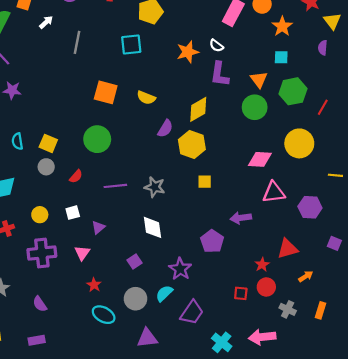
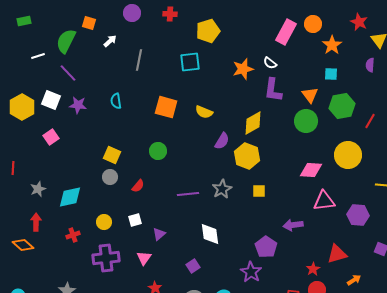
green circle: (97, 139) -> (158, 151), size x0.7
cyan semicircle: (17, 141) -> (116, 101), moved
purple line: (115, 186) -> (188, 194), moved
gray star: (155, 187) -> (222, 189), moved, turned 30
purple star: (180, 269) -> (251, 272), moved

